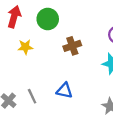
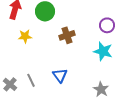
blue triangle: (64, 91) -> (60, 75), turned 42

